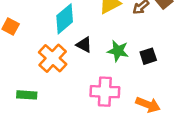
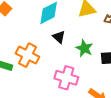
orange cross: (53, 58) -> (27, 55), moved, turned -30

